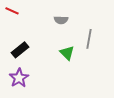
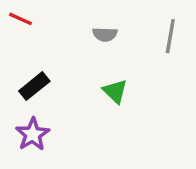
gray line: (89, 39) -> (170, 36), moved

